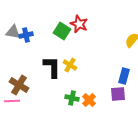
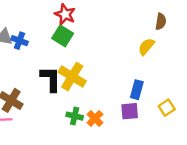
red star: (79, 24) -> (65, 14), moved
blue cross: (26, 35) -> (20, 41), turned 32
yellow cross: (70, 65) -> (72, 77), size x1.6

